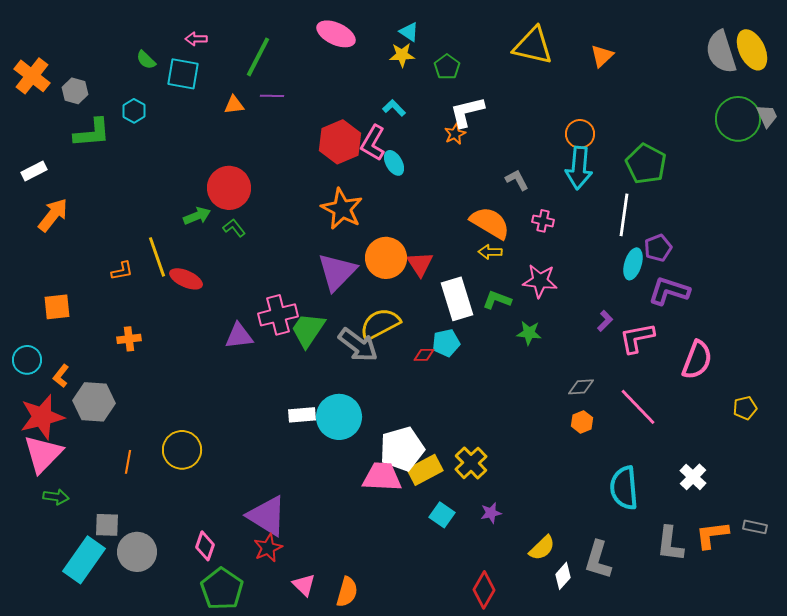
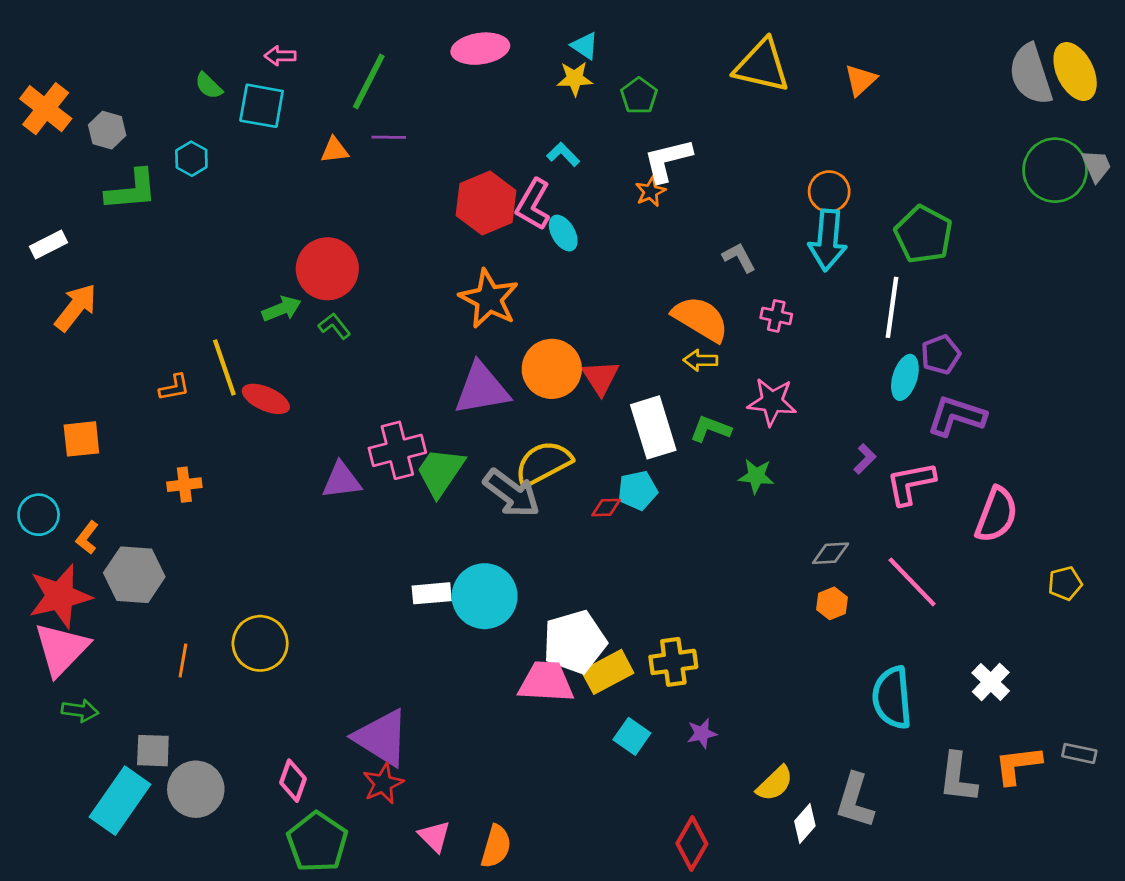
pink ellipse: (336, 34) -> (480, 49), turned -33
purple triangle: (337, 272) -> (482, 389), turned 36
yellow cross: (471, 463) -> (673, 662), turned 36

